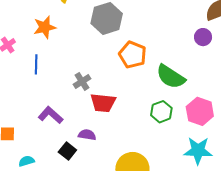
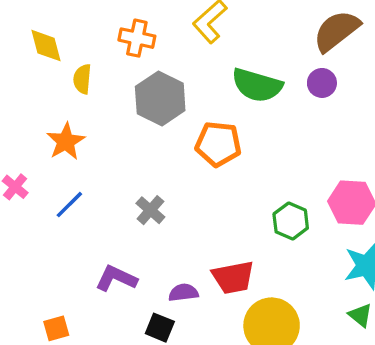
blue line: (36, 64) -> (69, 205), turned 60
green semicircle: (171, 77) -> (257, 85), moved
red trapezoid: (103, 103) -> (233, 277), moved

